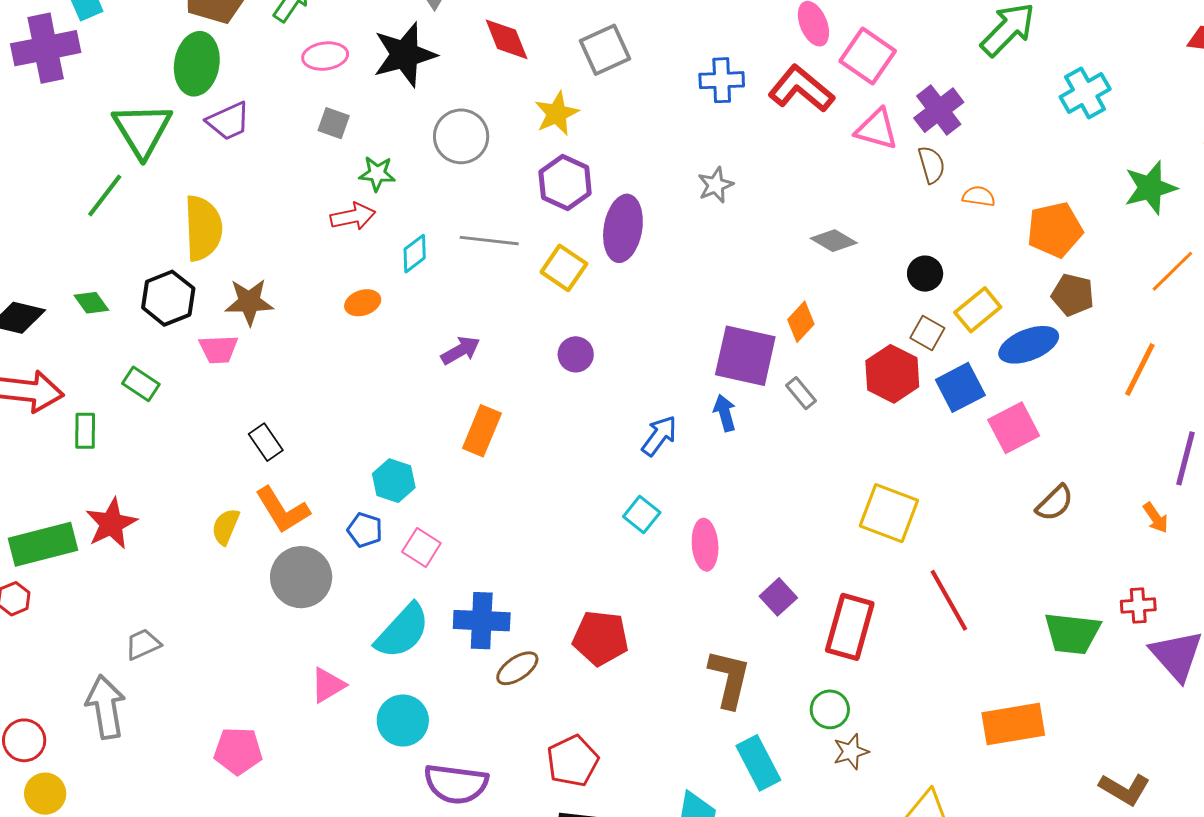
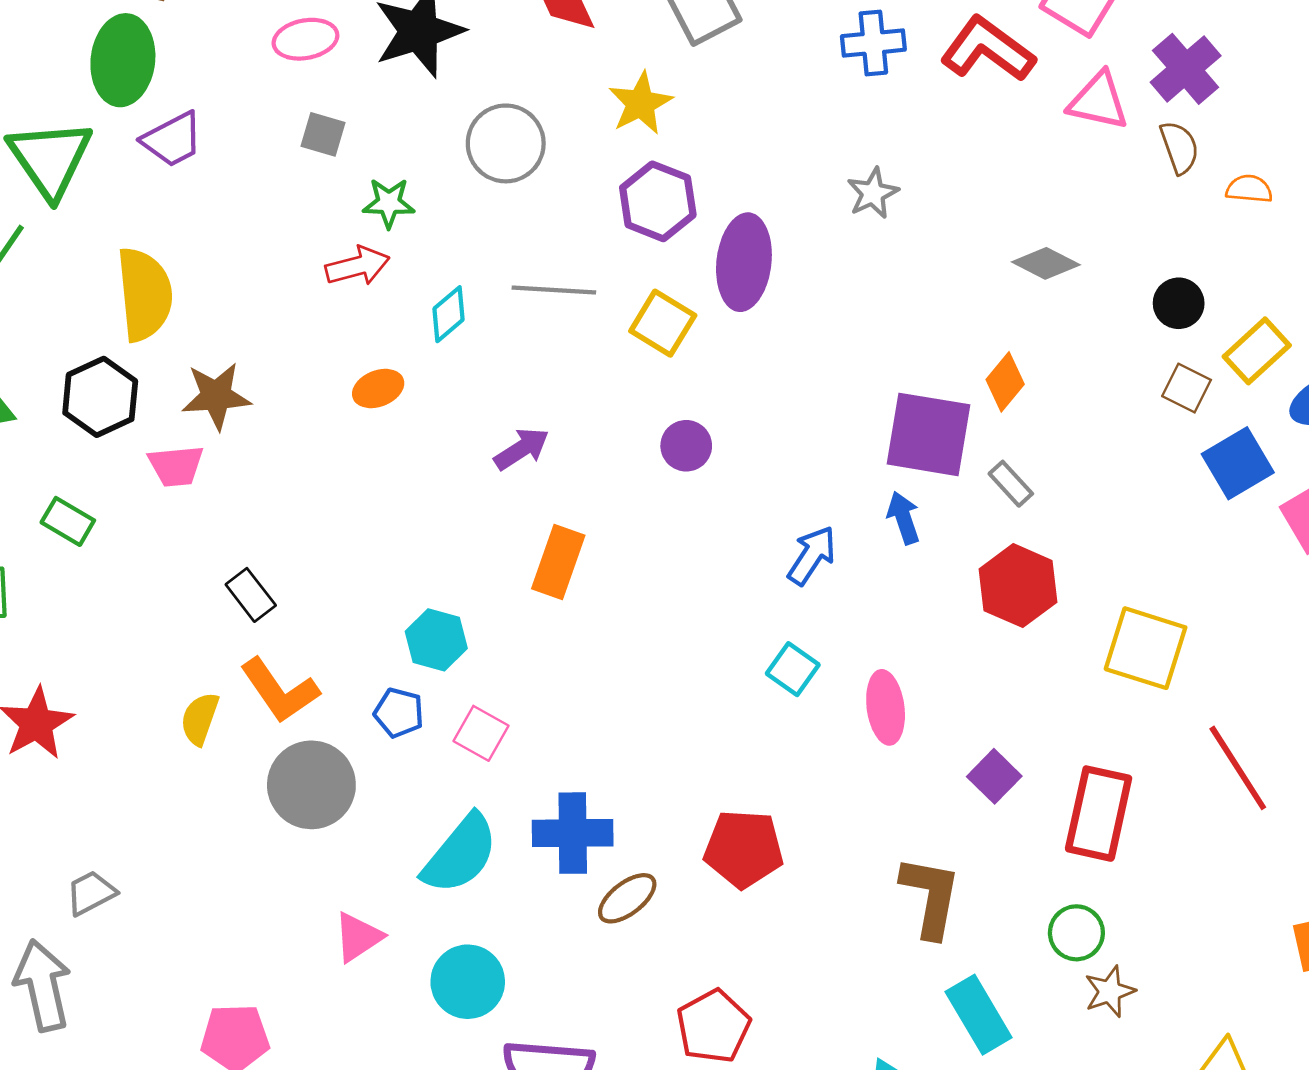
red hexagon: (892, 374) -> (1018, 586), moved

